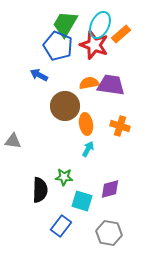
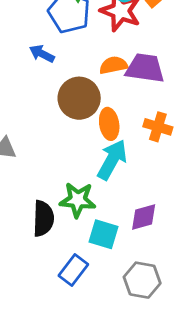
cyan arrow: (88, 149) -> (112, 160), size x1.8
green star: (64, 177) -> (78, 200), size x1.4

